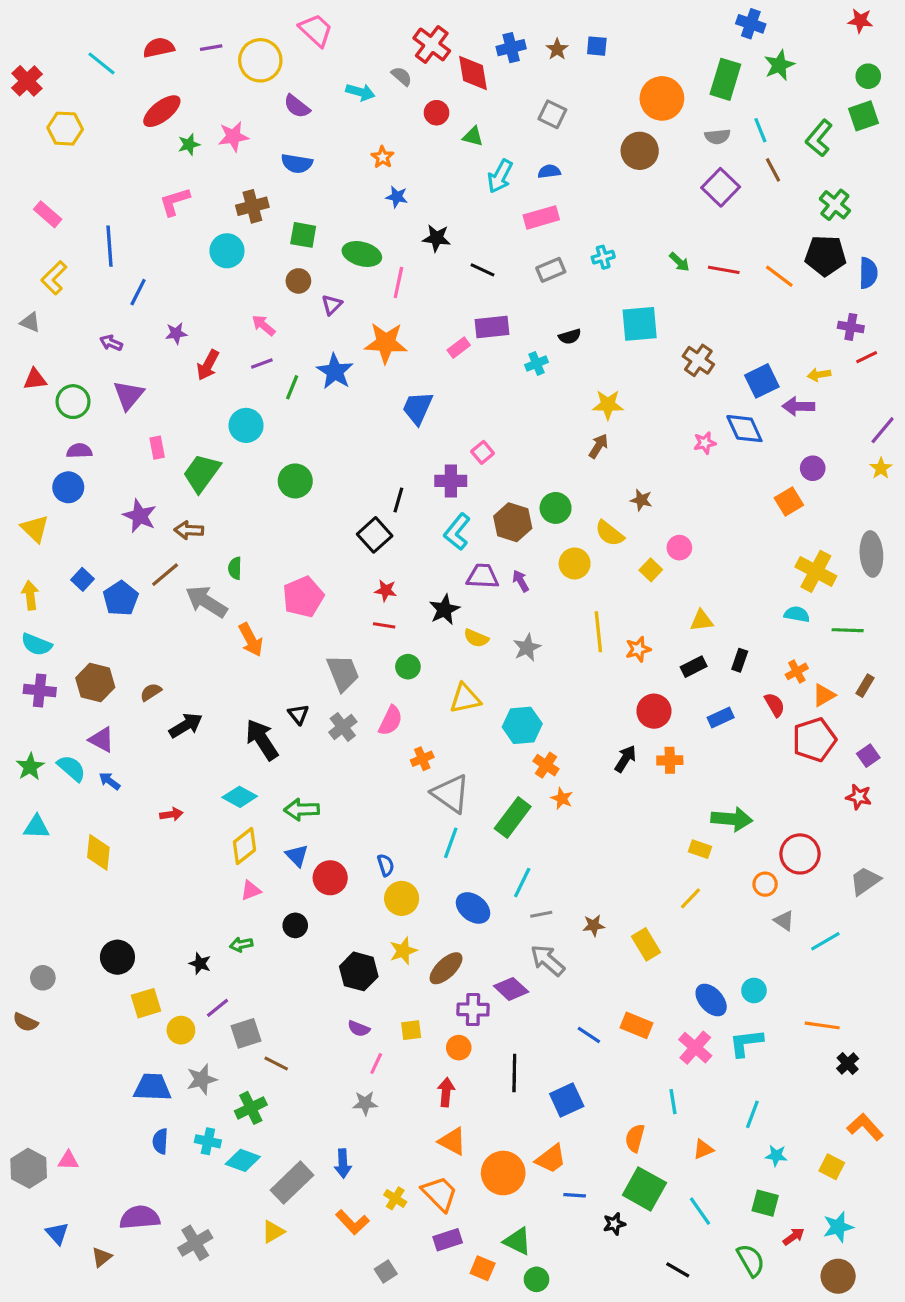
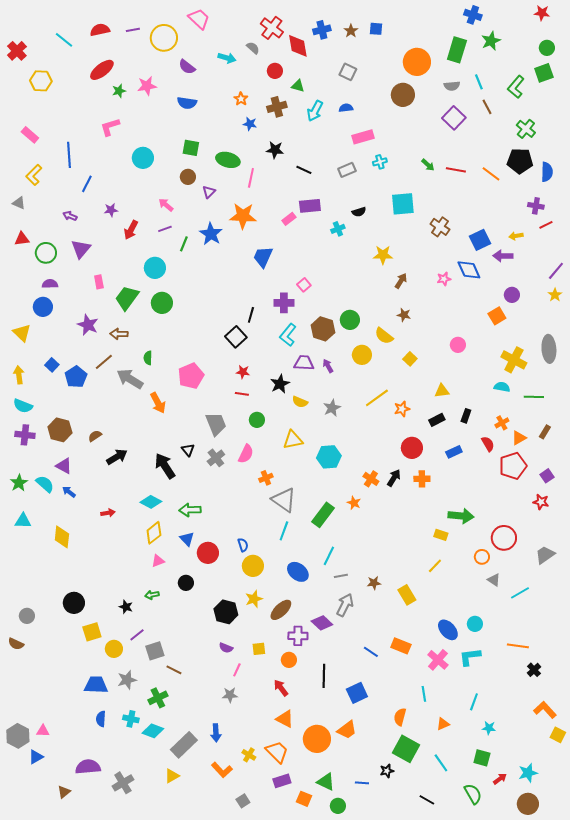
brown cross: (252, 206) -> (277, 107), moved
pink rectangle: (541, 217) -> (363, 137), moved
brown arrow: (598, 446) -> (401, 281), moved
green circle: (295, 481) -> (162, 303), moved
pink circle: (679, 548) -> (458, 345), moved
yellow line: (598, 632) -> (377, 398), turned 60
orange cross: (546, 765) -> (371, 479), moved
gray arrow: (548, 960) -> (345, 605), turned 75
red arrow: (446, 1092) -> (281, 688), turned -42
yellow square: (832, 1167) -> (558, 735), moved
blue line: (575, 1195) -> (362, 783), moved
blue triangle: (57, 1233) -> (36, 757), moved, turned 42

